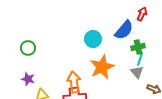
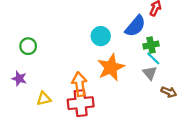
cyan line: (140, 59) -> (153, 58), turned -64
purple star: (28, 79) -> (19, 79), moved

